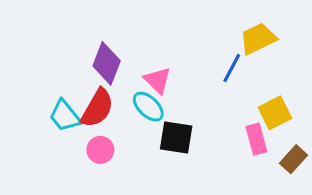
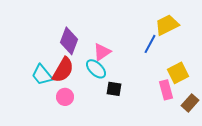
pink triangle: (158, 80) -> (102, 52), turned 42
black square: (176, 138) -> (114, 89), size x0.7

